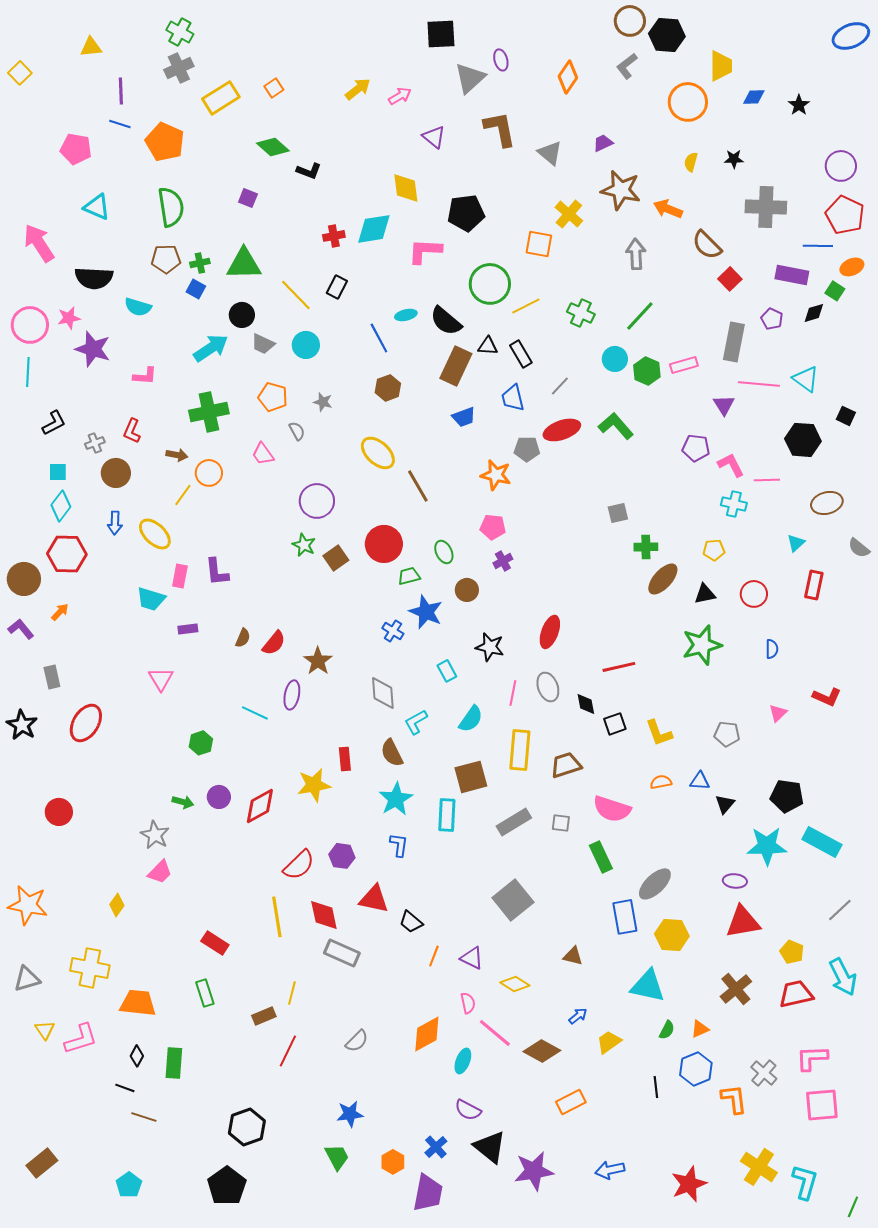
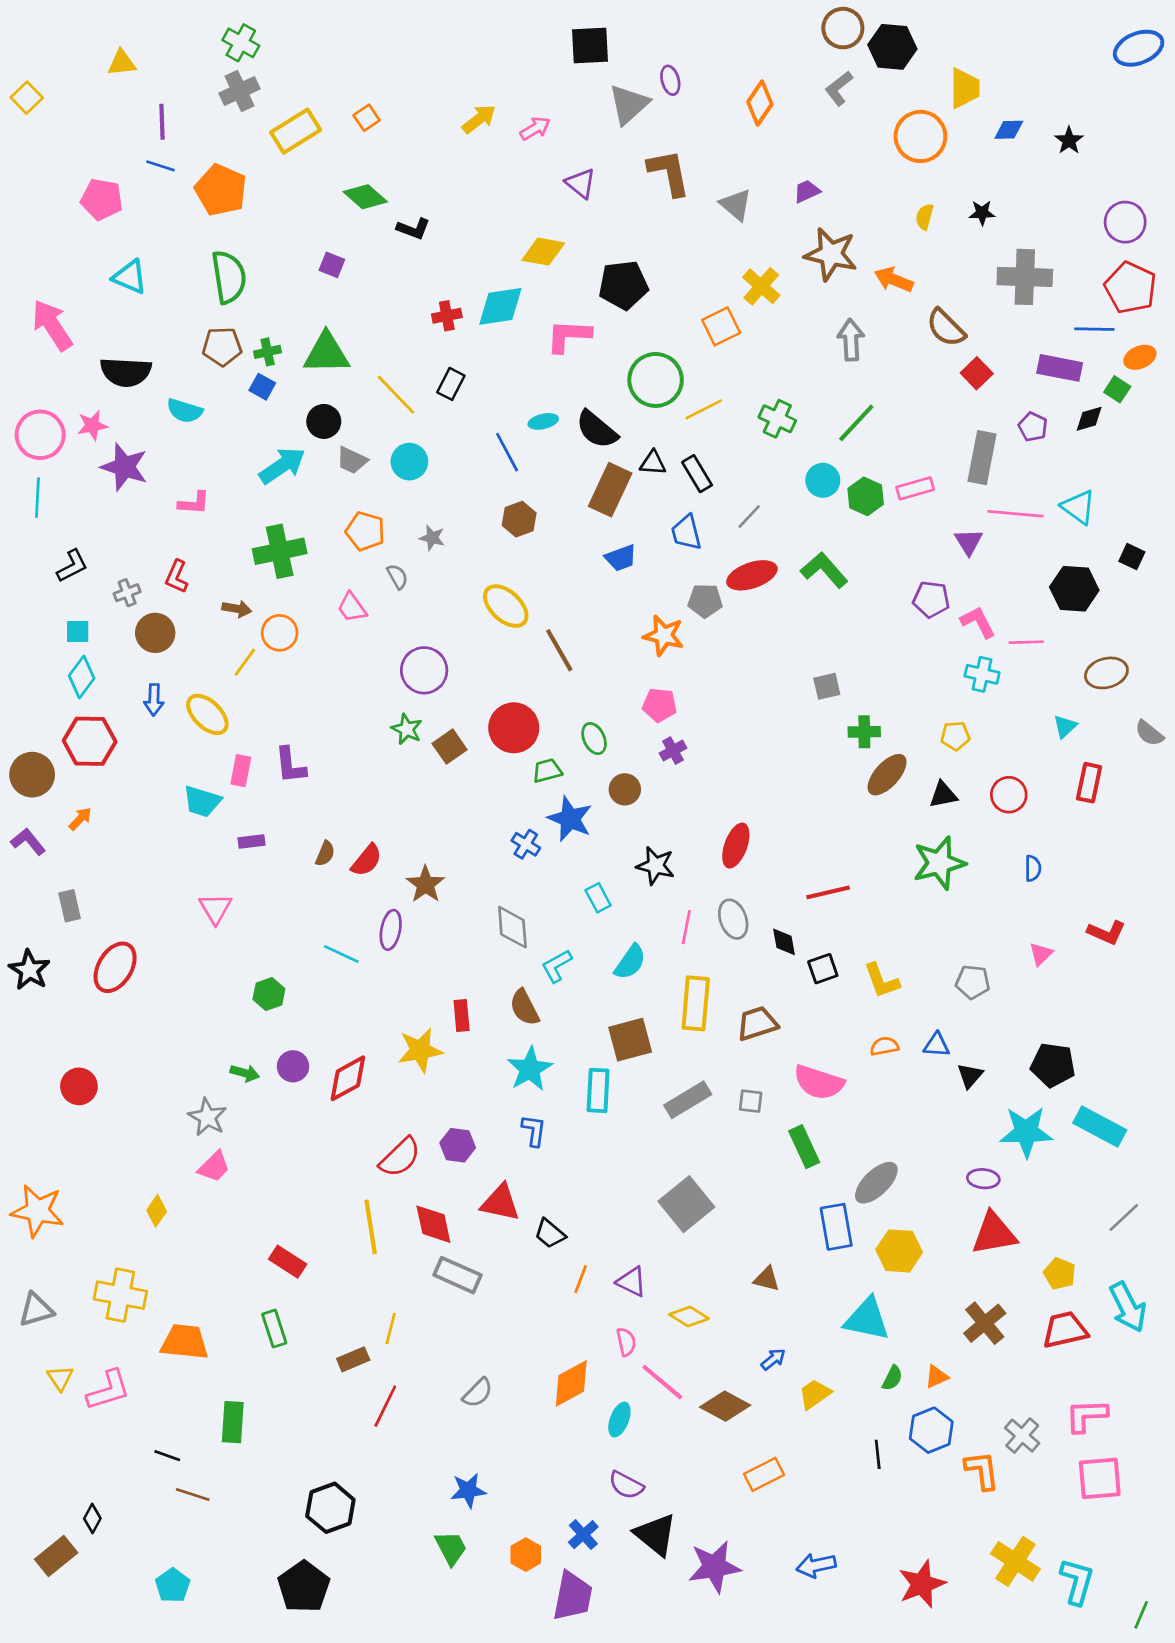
yellow diamond: (406, 188) -> (543, 252), turned -72
orange square: (539, 244) -> (721, 326), turned -36
black diamond: (137, 1056) -> (92, 1519), moved

